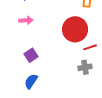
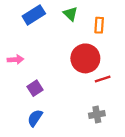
pink arrow: (26, 20) -> (16, 60), moved
gray cross: (85, 67) -> (97, 115), moved

